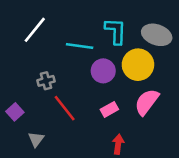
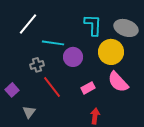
cyan line: (80, 46) -> (53, 43), moved
purple circle: (103, 71) -> (73, 57), moved
pink semicircle: (147, 102) -> (118, 82), turned -80

